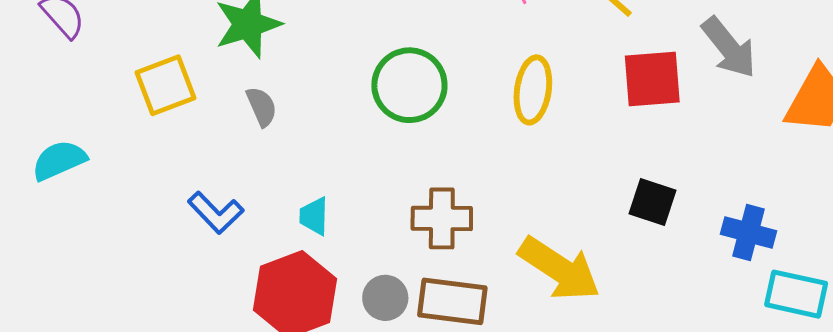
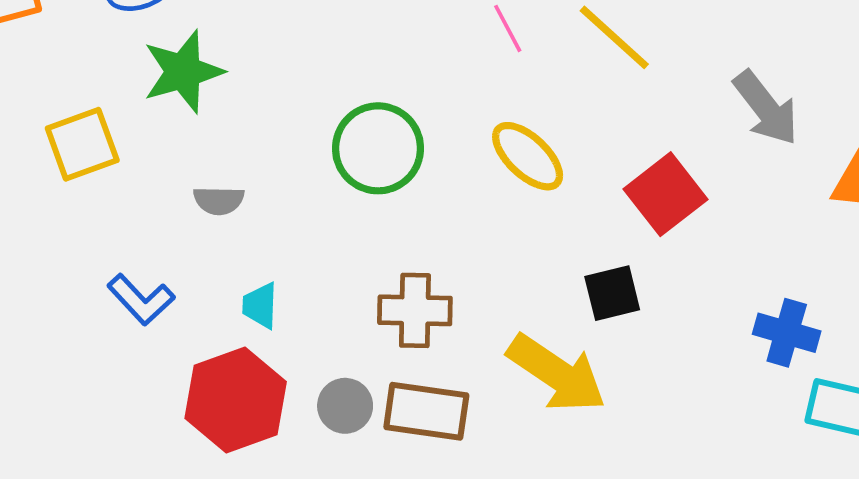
red square: (652, 79) -> (665, 194), moved, turned -34
yellow ellipse: (533, 90) -> (528, 156), turned -56
gray semicircle: (262, 107) -> (219, 200), moved, turned 114
black square: (653, 202) -> (612, 293), moved, turned -33

